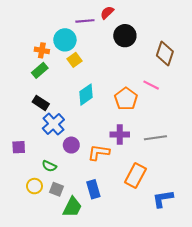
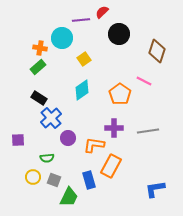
yellow square: (74, 60) -> (84, 59), moved
green semicircle: (49, 166) -> (47, 158), turned -32
orange rectangle: (135, 176) -> (111, 166), moved

